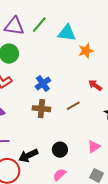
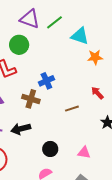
brown cross: (41, 109) -> (31, 99), moved
pink triangle: (94, 147) -> (84, 153), turned 32
black arrow: (28, 156) -> (21, 129), moved

